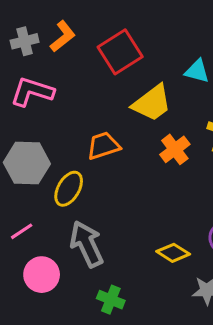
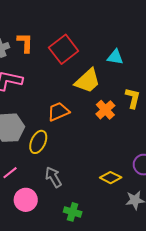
orange L-shape: (63, 36) -> (25, 43), turned -45
gray arrow: (87, 244) -> (53, 177), size x0.7

